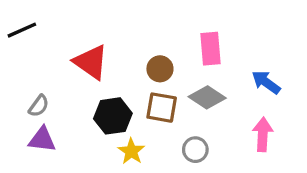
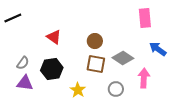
pink rectangle: (210, 49) -> (145, 18), moved
red triangle: (91, 62) -> (54, 37), size x0.7
black hexagon: (113, 116) -> (52, 69), moved
pink arrow: (263, 134) -> (144, 78), moved

